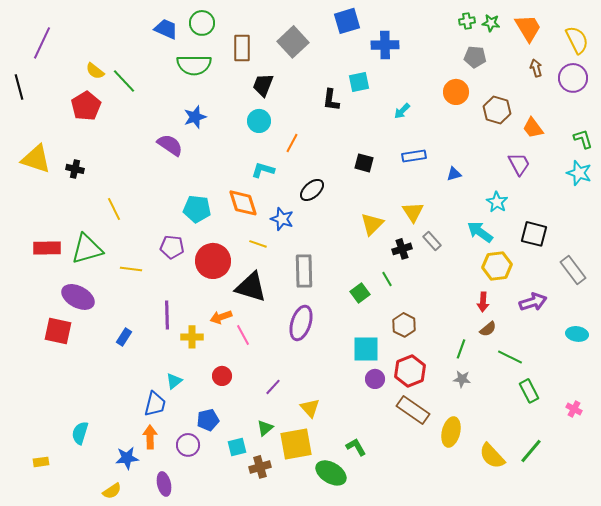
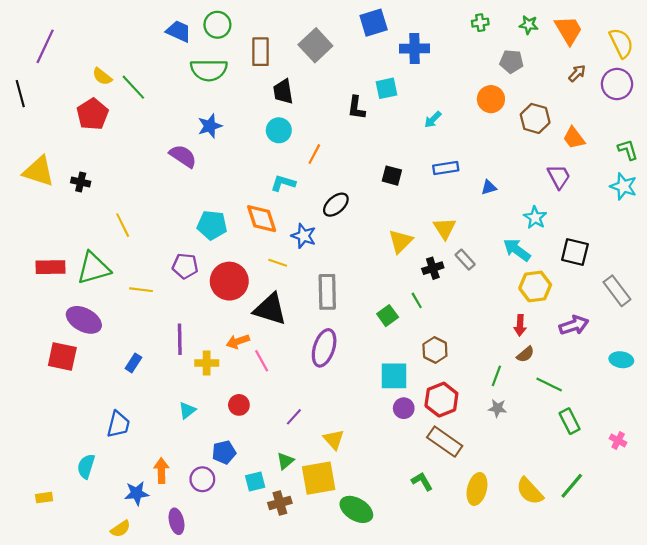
green cross: (467, 21) -> (480, 23), moved
brown arrow: (536, 68) -> (577, 73), turned 60
black trapezoid: (263, 85) -> (283, 92), turned -30
blue trapezoid: (155, 404) -> (118, 424), moved
yellow ellipse: (451, 432) -> (477, 489), moved
green L-shape: (356, 447) -> (422, 481), moved

